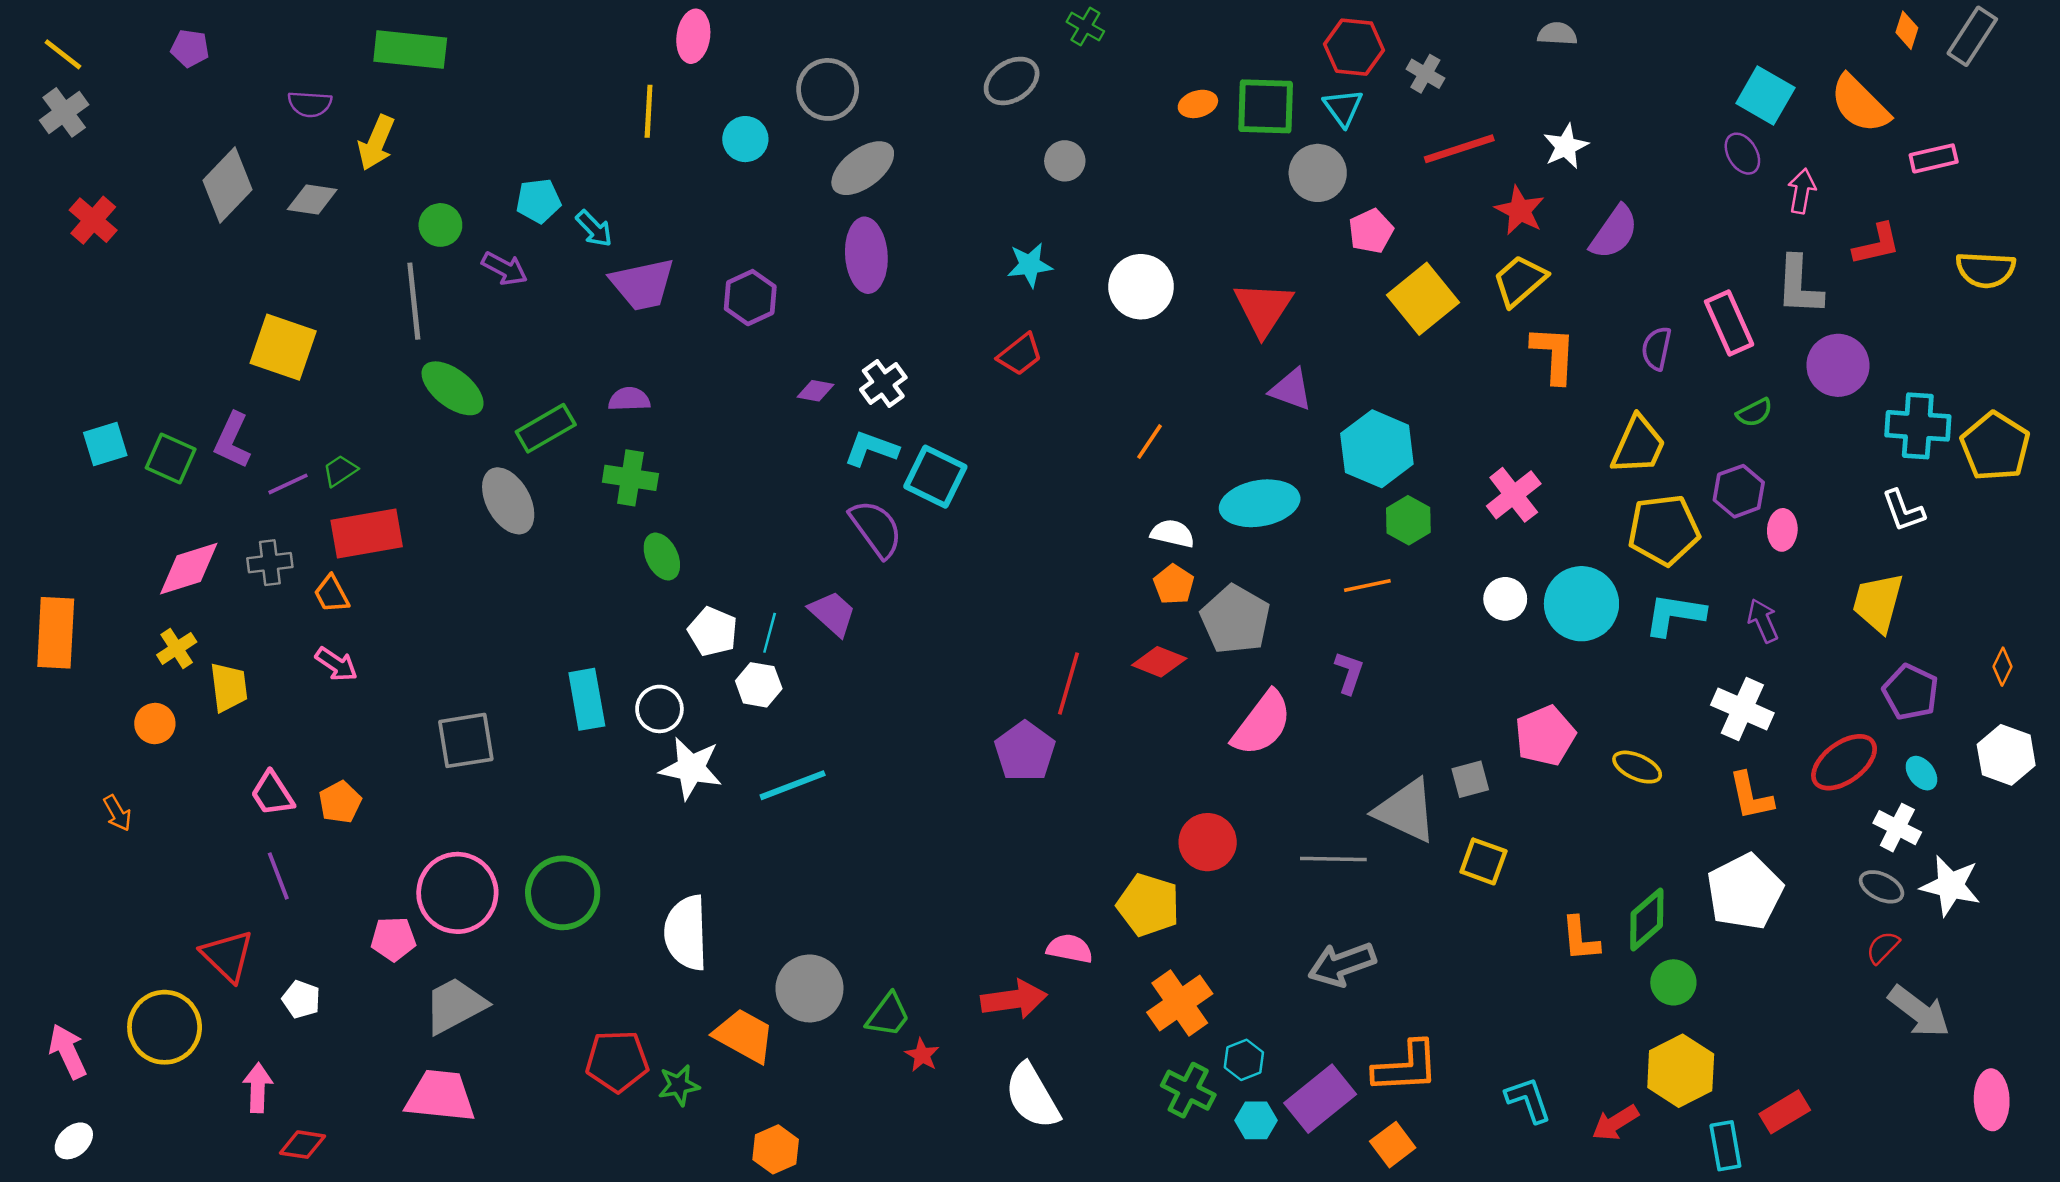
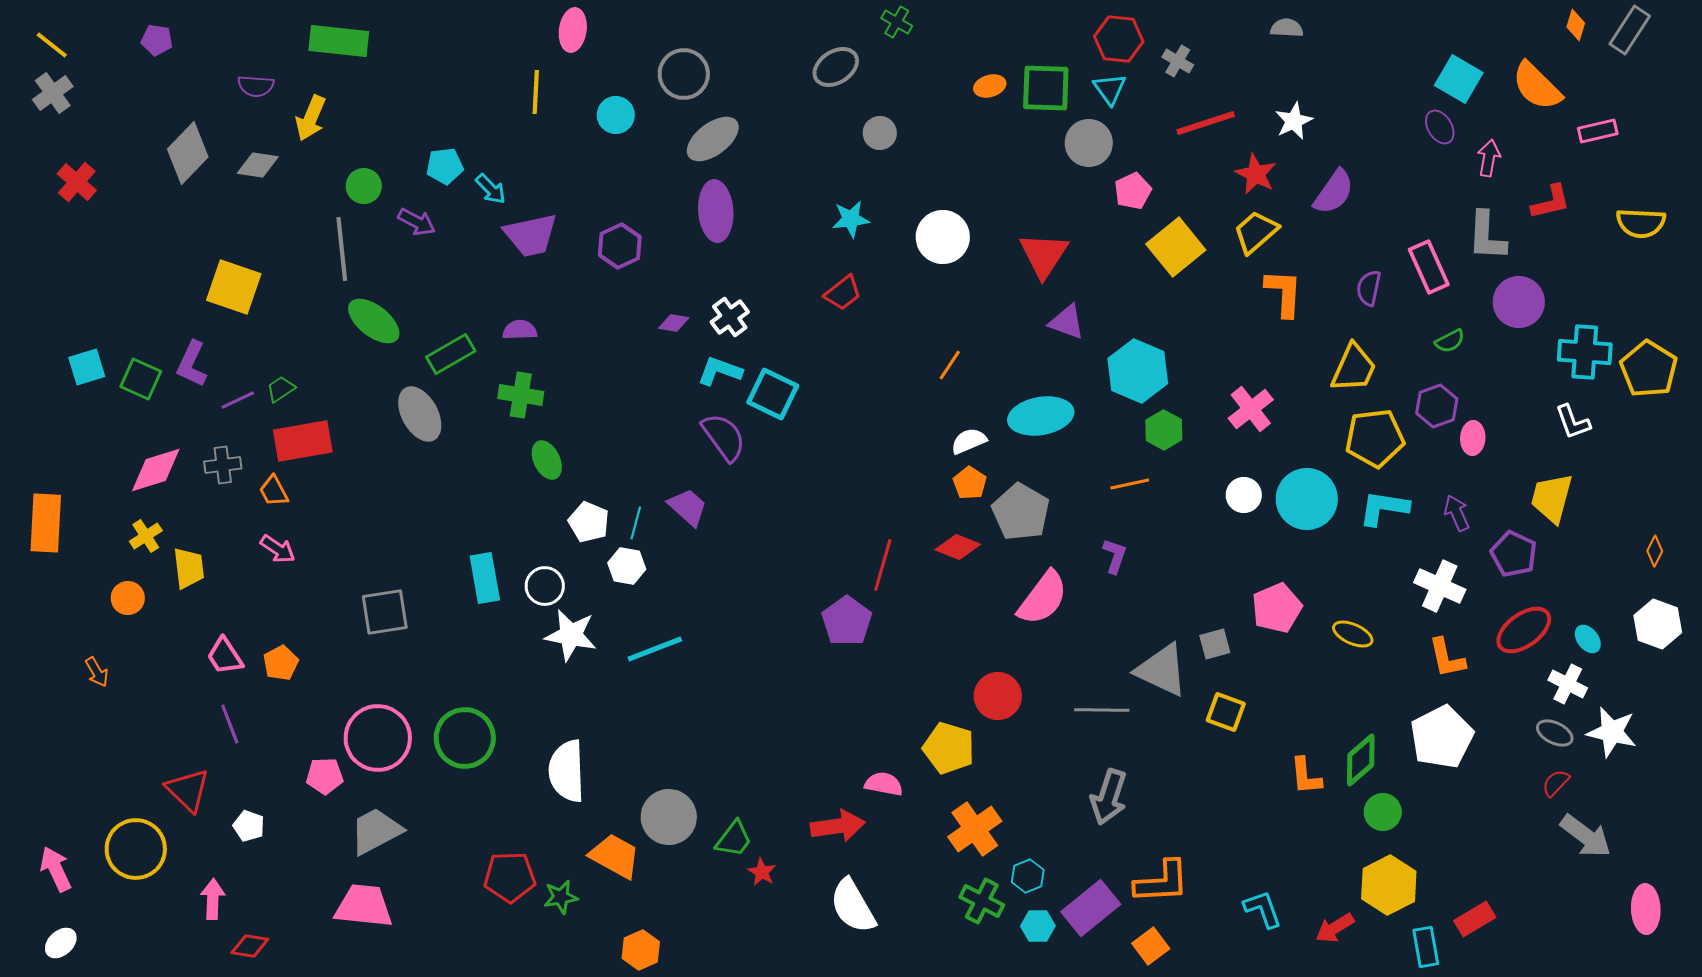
white semicircle: (1172, 534) -> (969, 441), turned -36
purple pentagon: (1911, 692) -> (1514, 554), moved
gray arrow: (1342, 964) -> (1109, 797), turned -52

